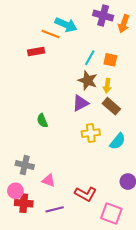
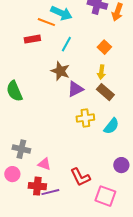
cyan line: (90, 58) -> (66, 44), moved
orange square: (110, 60) -> (104, 47), turned 32
brown star: (88, 80) -> (60, 71), moved
green semicircle: (42, 121) -> (14, 91), moved, size x1.5
red L-shape: (86, 194) -> (80, 177), turned 35
red cross: (24, 203) -> (37, 186), moved

